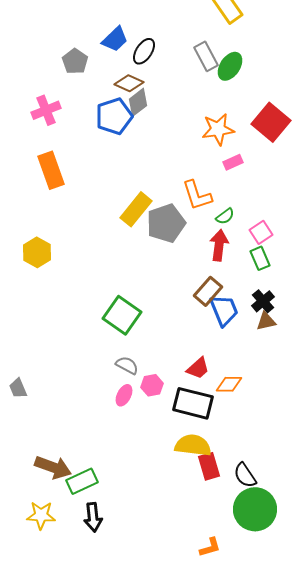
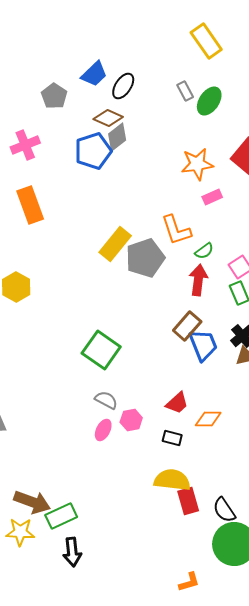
gray rectangle: (206, 56) -> (185, 91), size x0.7
black rectangle: (193, 403) -> (172, 438), size x0.5
yellow star: (41, 515) -> (20, 532), moved

